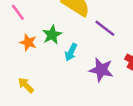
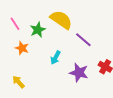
green star: (52, 35) -> (38, 30), moved

